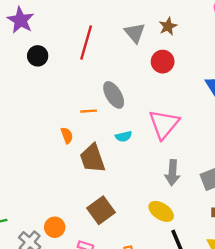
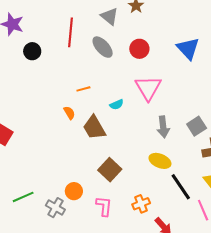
red circle: (163, 62) -> (139, 49), moved
gray ellipse: (114, 95) -> (103, 47), moved

